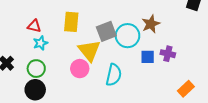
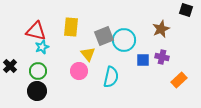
brown star: (151, 24) -> (161, 29), moved
red triangle: (34, 26) -> (36, 31), size x1.5
yellow triangle: (89, 50) -> (88, 54), size x0.7
orange rectangle: (186, 89) -> (179, 80), moved

